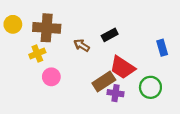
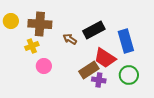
black rectangle: (110, 35) -> (94, 30), size x1.5
blue rectangle: (162, 48) -> (126, 41), moved, size x1.6

